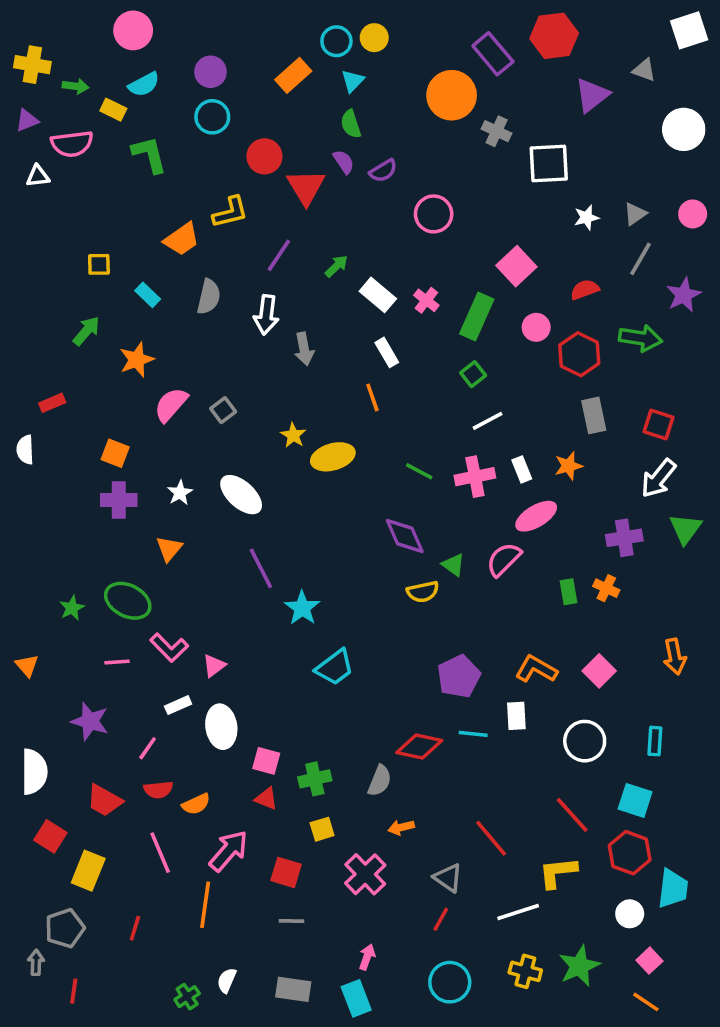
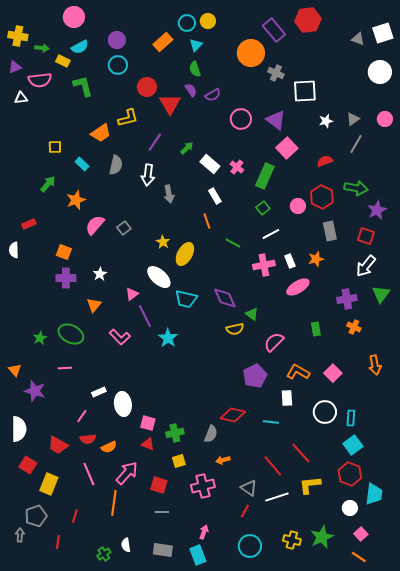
white square: (689, 30) -> (383, 33), moved
purple triangle: (592, 95) -> (276, 120), moved, turned -45
purple star: (684, 295) -> (377, 210), moved
pink circle: (536, 327) -> (298, 206), moved
yellow ellipse: (333, 457) -> (185, 254), turned -45
green line: (419, 471) -> (233, 243), moved
white ellipse: (241, 495) -> (159, 277), moved
pink semicircle: (504, 559) -> (274, 342), moved
orange cross: (606, 588) -> (354, 327), moved
pink L-shape: (169, 648) -> (120, 337), moved
pink triangle: (214, 666) -> (132, 294), moved
cyan trapezoid: (335, 667) -> (186, 299), moved, turned 50
purple star: (90, 721) -> (35, 391), moved
cyan line: (473, 734) -> (271, 422), moved
cyan rectangle: (655, 741) -> (351, 418), moved
cyan square: (635, 800) -> (353, 445), turned 36
red line: (572, 815) -> (301, 453), moved
pink cross: (365, 874) -> (203, 486), turned 30
white line: (518, 912) -> (277, 497), moved
white semicircle: (227, 980) -> (126, 545), turned -32
red line: (74, 991) -> (58, 542), moved

